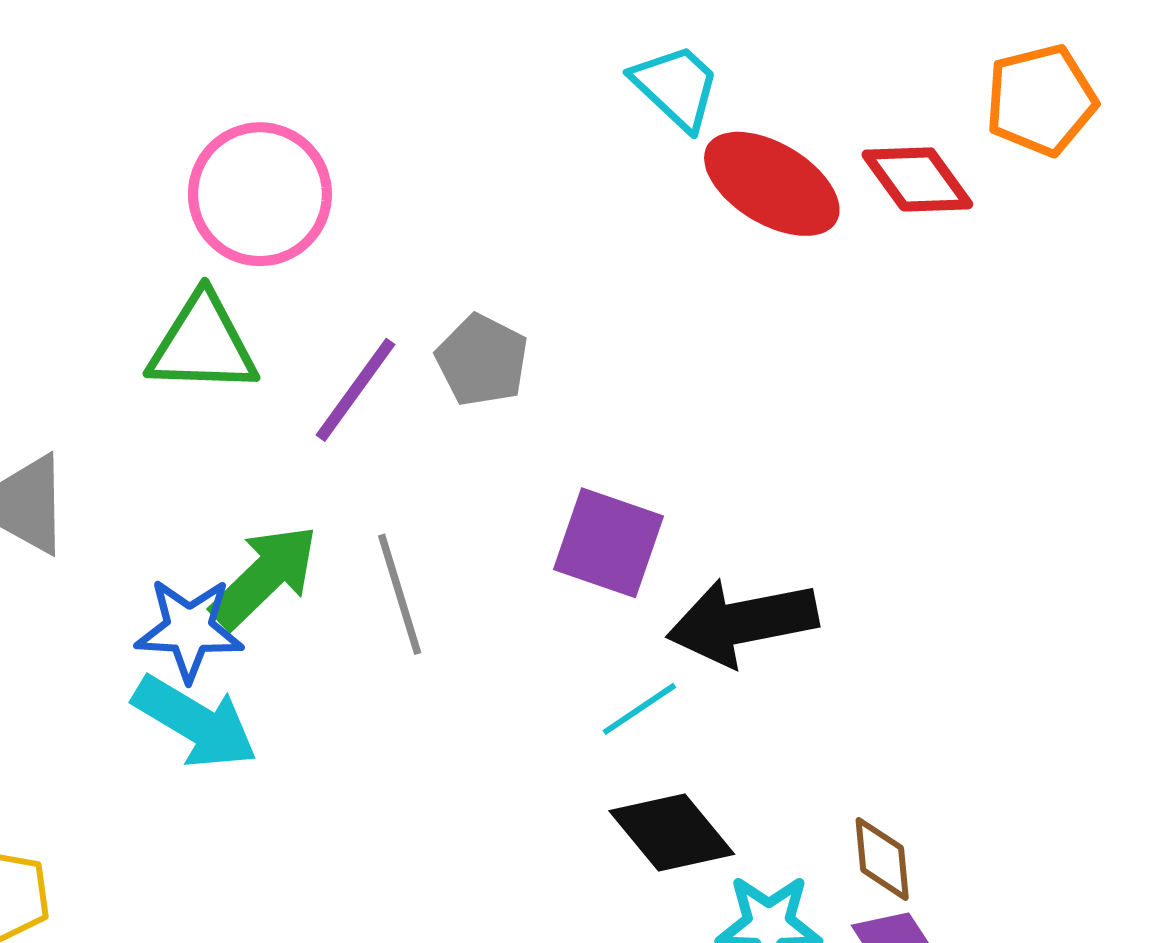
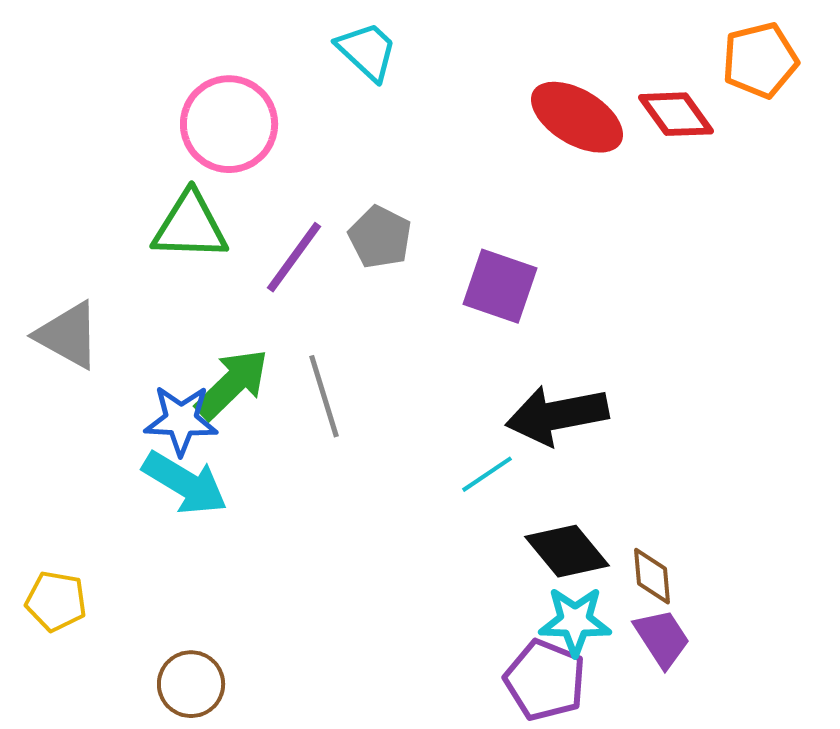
cyan trapezoid: (676, 87) -> (367, 51), moved
purple square: (609, 543) -> (500, 286), moved
black diamond: (672, 832) -> (567, 551), moved

